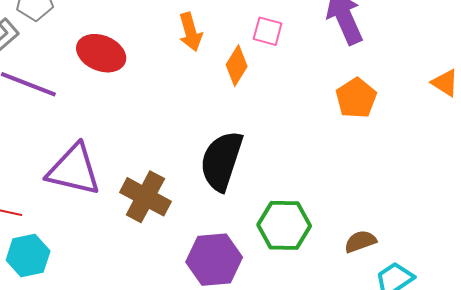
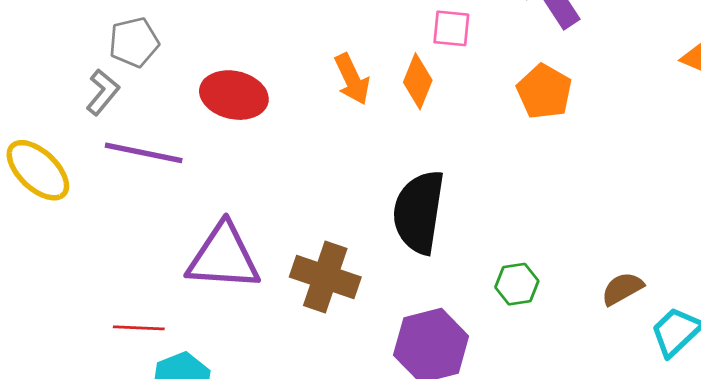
orange arrow: (190, 32) -> (352, 79), moved
orange pentagon: (356, 98) -> (544, 92), moved
green hexagon: (284, 225) -> (517, 284), size x0.6

